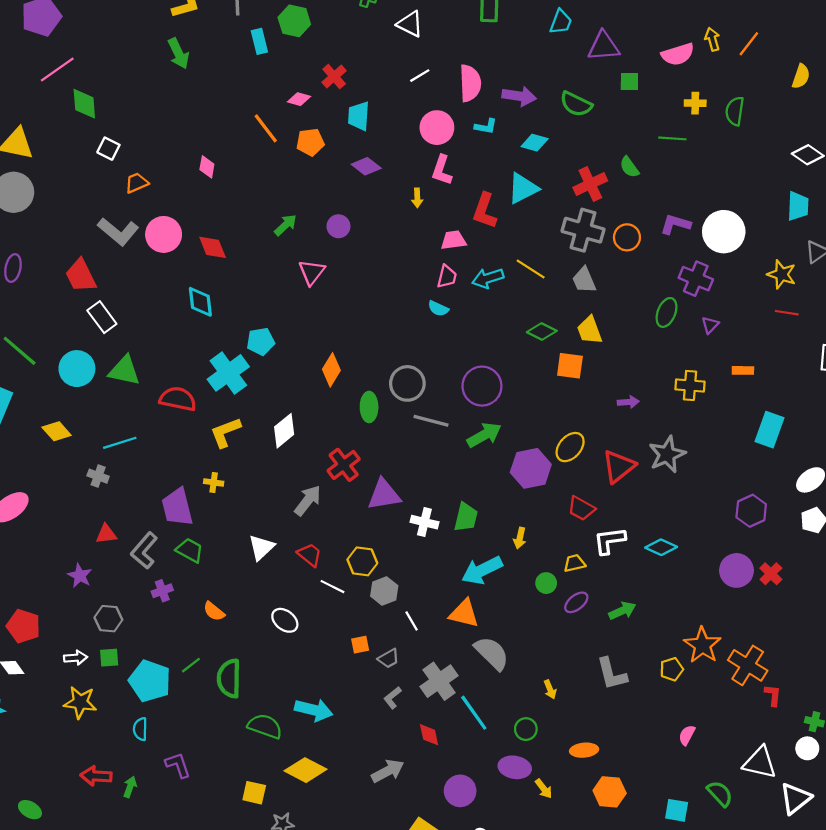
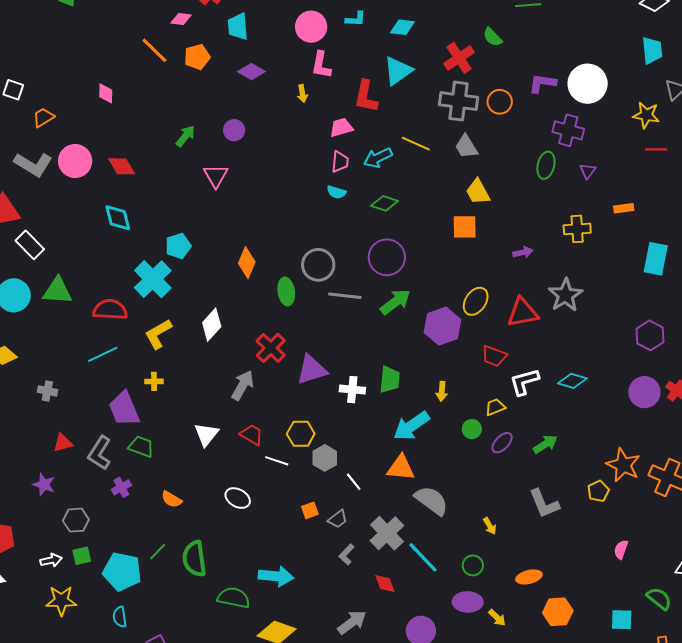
green diamond: (542, 331) -> (384, 203), moved
cyan line: (120, 443) -> (103, 354), moved
red triangle: (619, 466) -> (523, 313), turned 36

